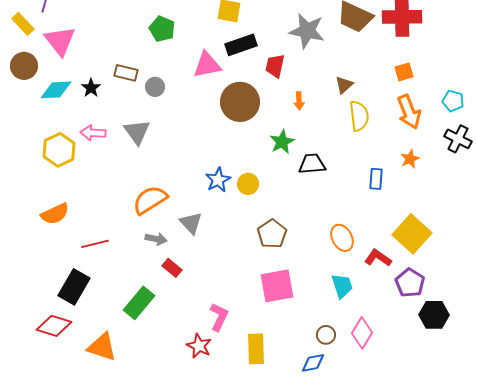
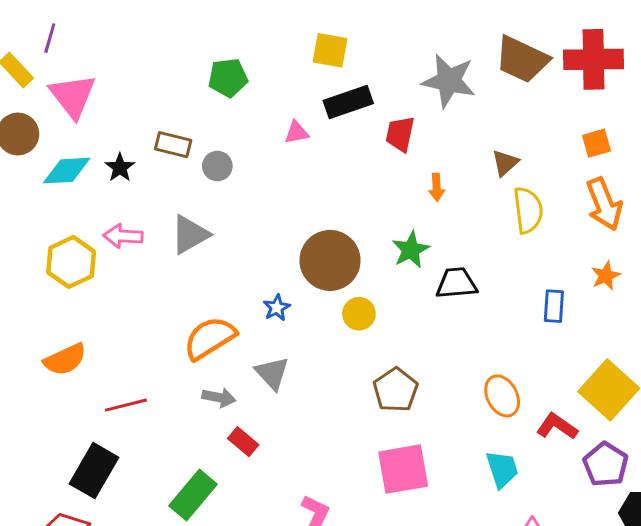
green pentagon: (162, 29) -> (228, 78), turned -30
pink triangle: (207, 65) -> (297, 132), size x0.6
brown circle: (240, 102) -> (330, 260), moved
gray triangle: (137, 132) -> (190, 235), turned 36
blue star: (218, 180) -> (277, 308), moved, size x0.7

